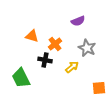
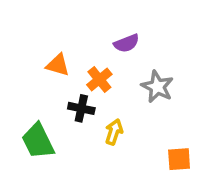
purple semicircle: (78, 21) -> (127, 43), moved
yellow arrow: (72, 67) -> (114, 132), moved, turned -32

